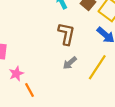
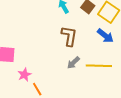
yellow line: (97, 67) -> (99, 66), turned 60

